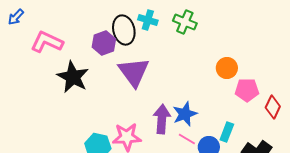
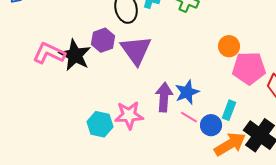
pink L-shape: (47, 42) -> (49, 53), moved
purple hexagon: (104, 43) -> (103, 40), moved
pink pentagon: (247, 90) -> (249, 68), size x1.4

